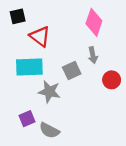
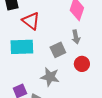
red circle: (112, 80) -> (82, 64), moved
gray star: (49, 92) -> (50, 77), moved

